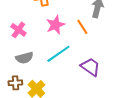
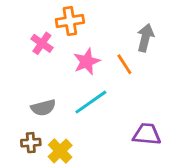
pink cross: (18, 30) -> (42, 43), moved
purple trapezoid: (90, 67) -> (147, 134), moved, turned -30

